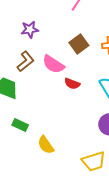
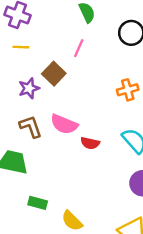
brown square: (79, 44) -> (54, 74), moved
brown L-shape: (26, 61) -> (31, 127), turned -60

